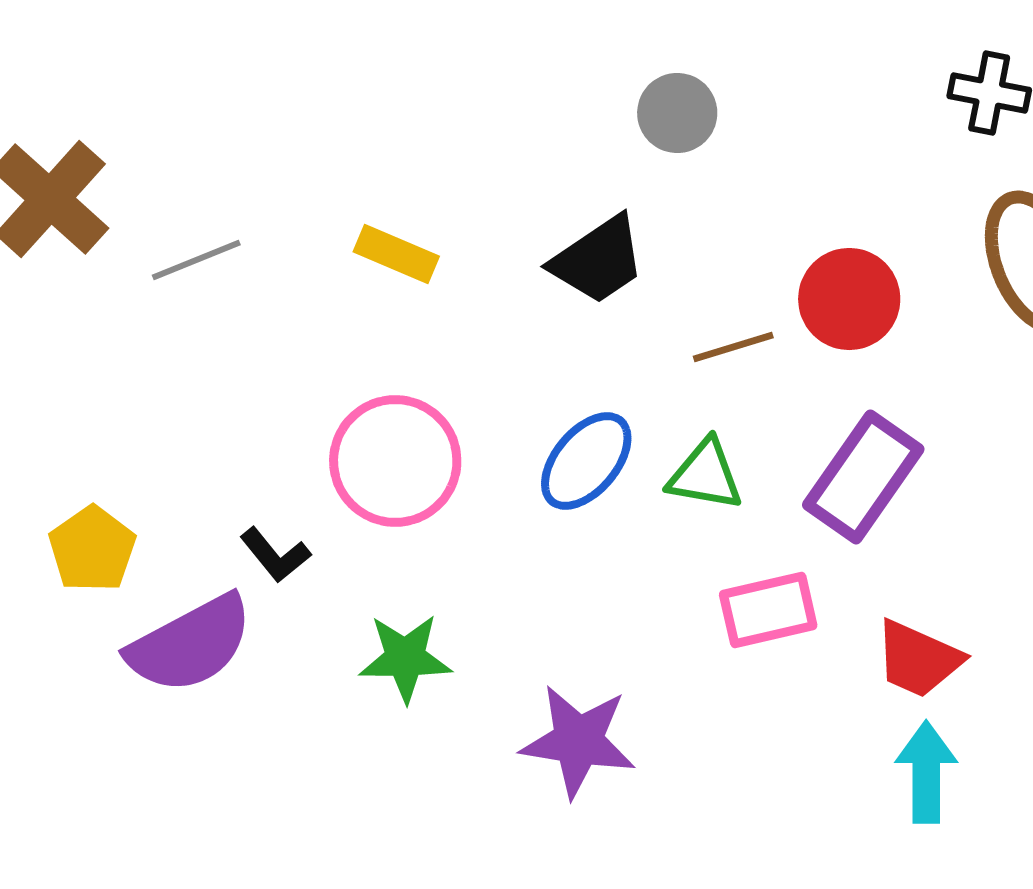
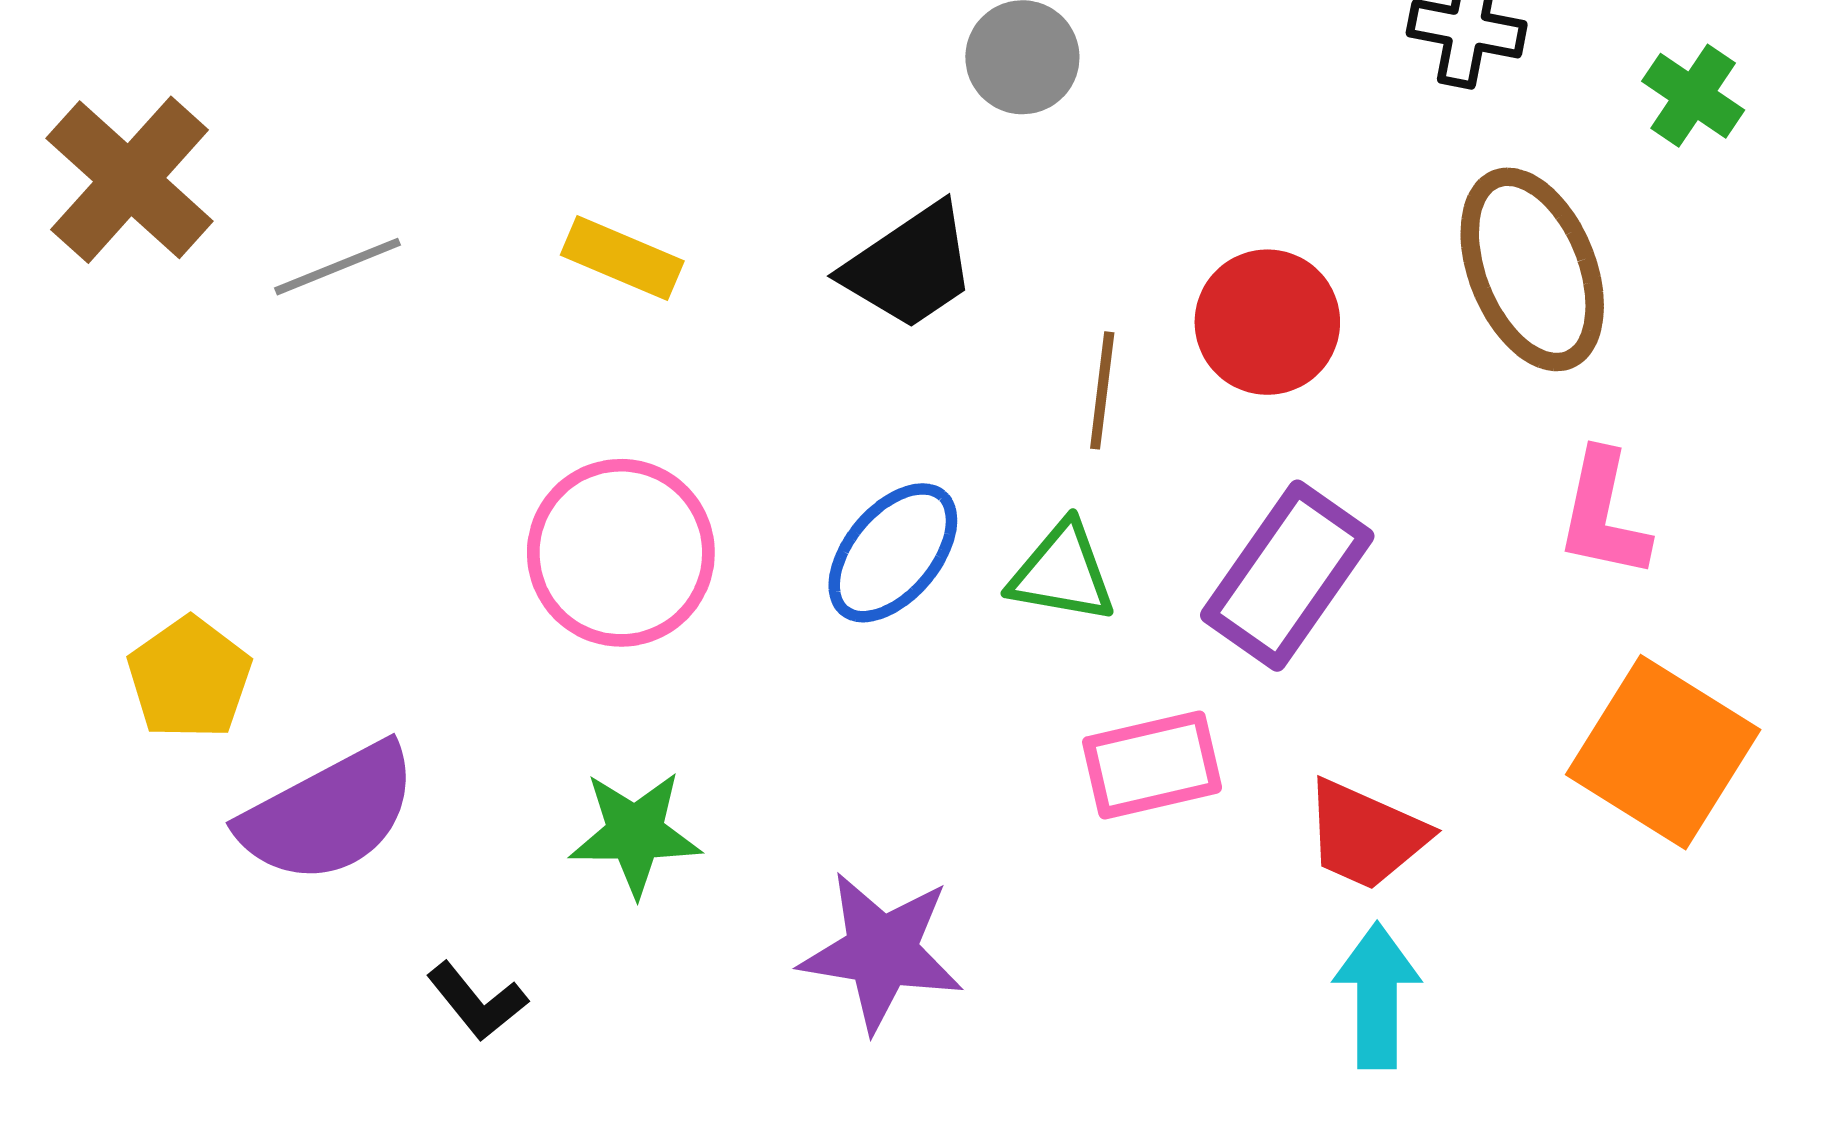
brown line: (733, 347) -> (1102, 390), turned -66
black L-shape: (275, 555) -> (477, 1001), moved

